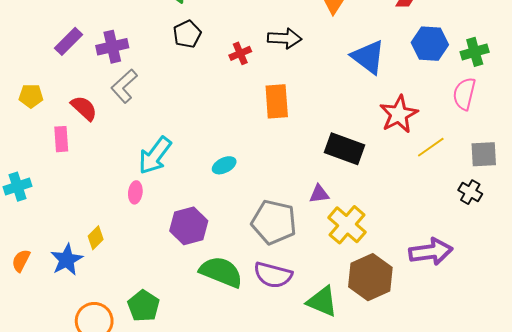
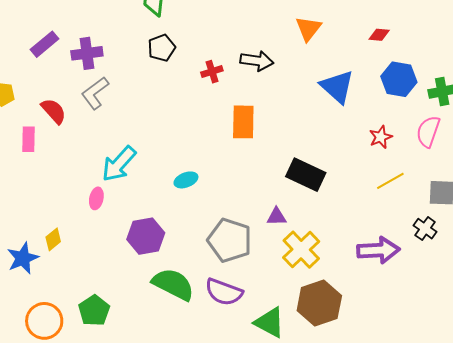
red star: (399, 114) -> (381, 137), moved, size x0.6
purple arrow: (431, 252) -> (378, 250), moved

